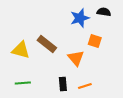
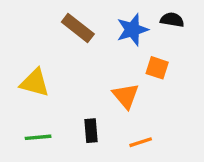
brown rectangle: (47, 44) -> (78, 28), moved
black rectangle: (63, 84) -> (91, 131), moved

